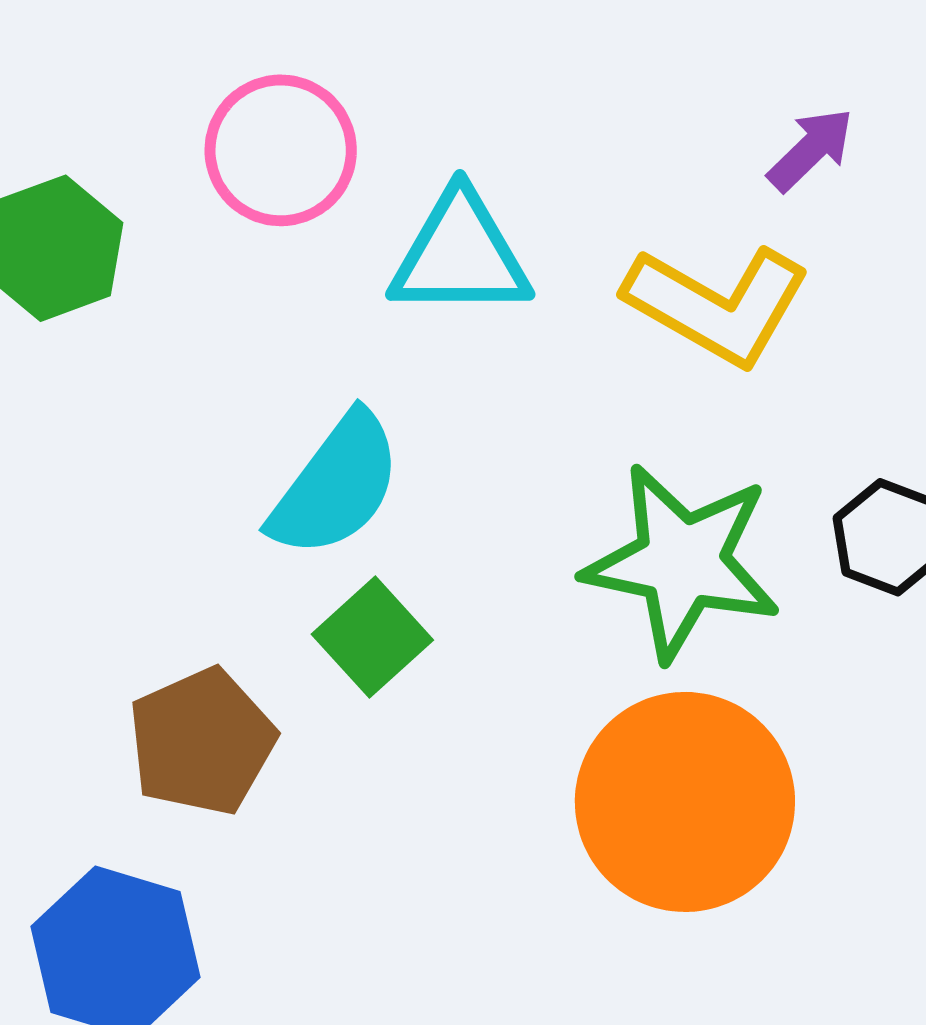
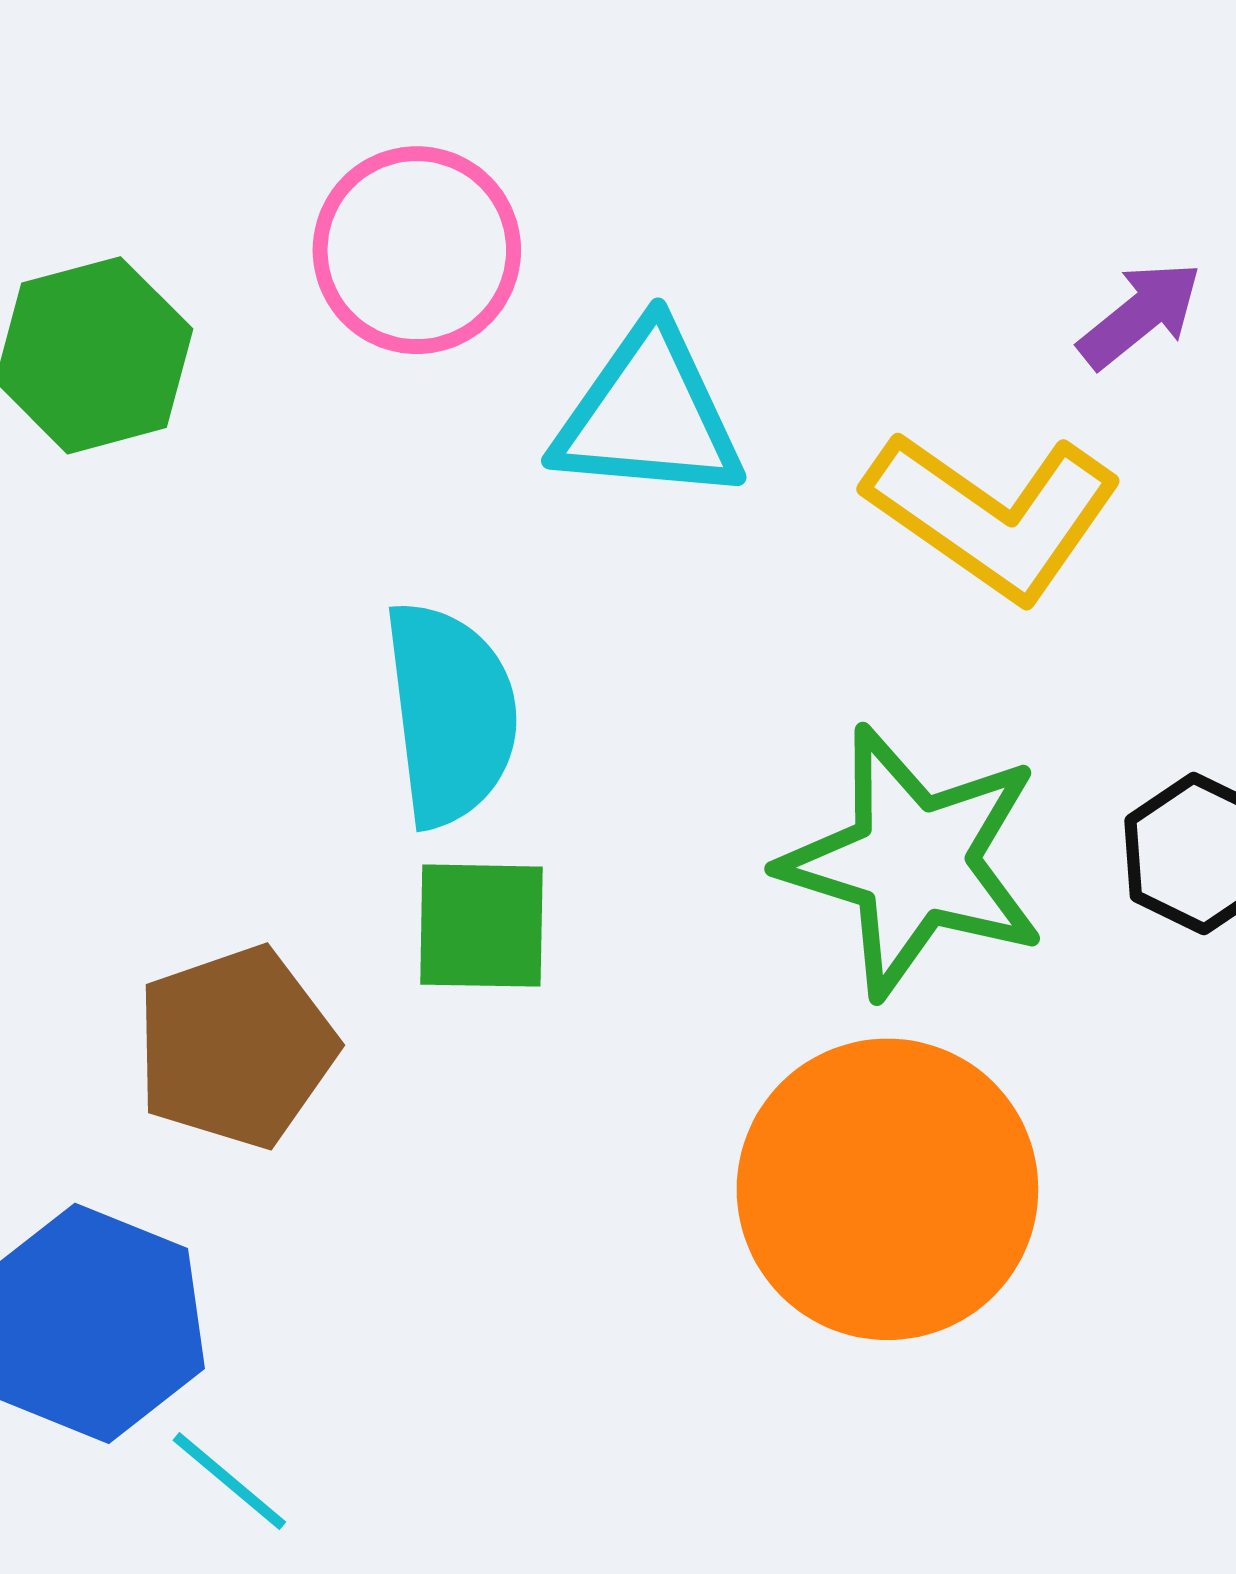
cyan semicircle: (336, 485) -> (451, 714), turned -49
green square: (372, 637) -> (481, 926), turned 38

